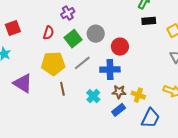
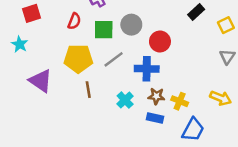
black rectangle: (149, 21) -> (196, 12), turned -40
green square: (73, 39) -> (104, 30), turned 36
blue rectangle: (119, 110) -> (155, 118), turned 48

